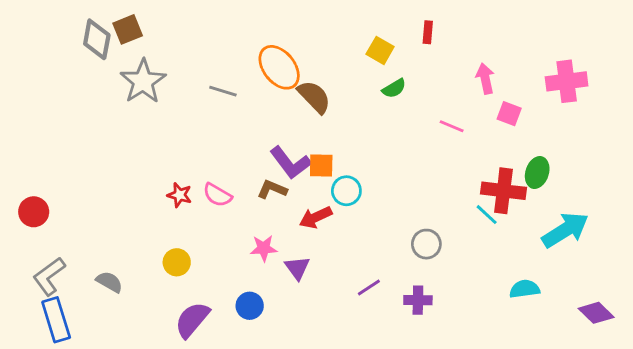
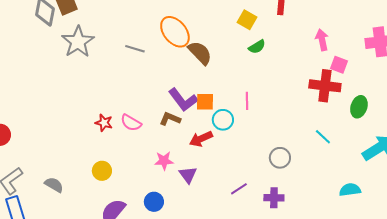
pink line: (452, 126) -> (247, 101), moved, turned 66
red cross: (503, 191) -> (325, 86), moved

